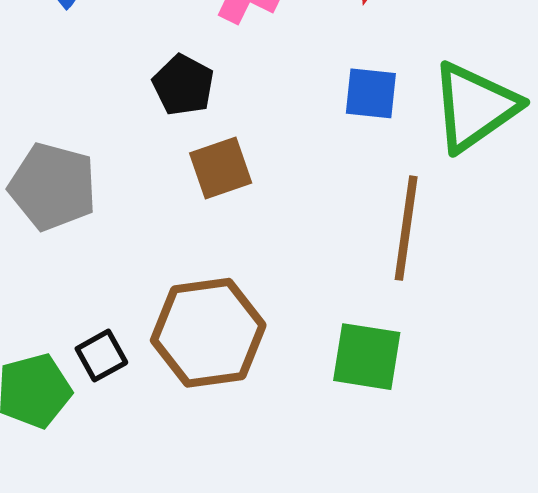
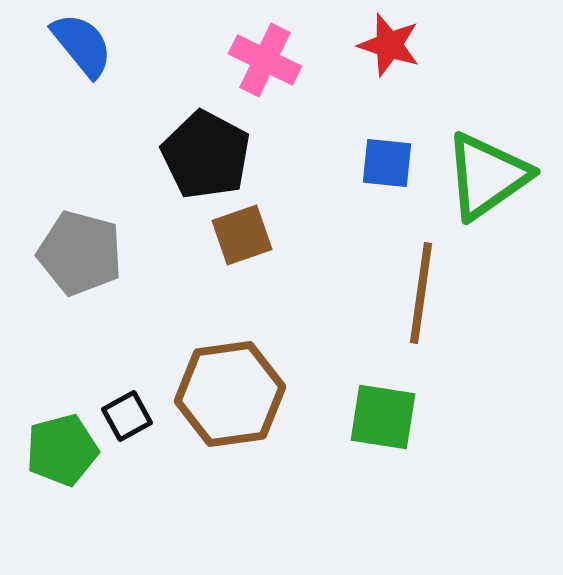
black pentagon: (183, 85) -> (206, 155), size x1.5

